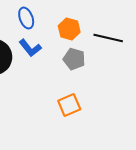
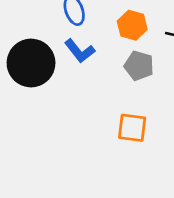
orange square: (69, 105) -> (132, 128), turned 30

